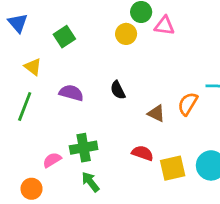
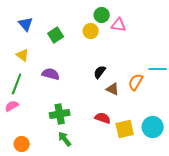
blue triangle: (18, 23) -> (26, 24), moved
green square: (64, 37) -> (56, 35), moved
black semicircle: (118, 90) -> (100, 72), moved, turned 64
pink semicircle: (52, 160) -> (12, 106), moved

